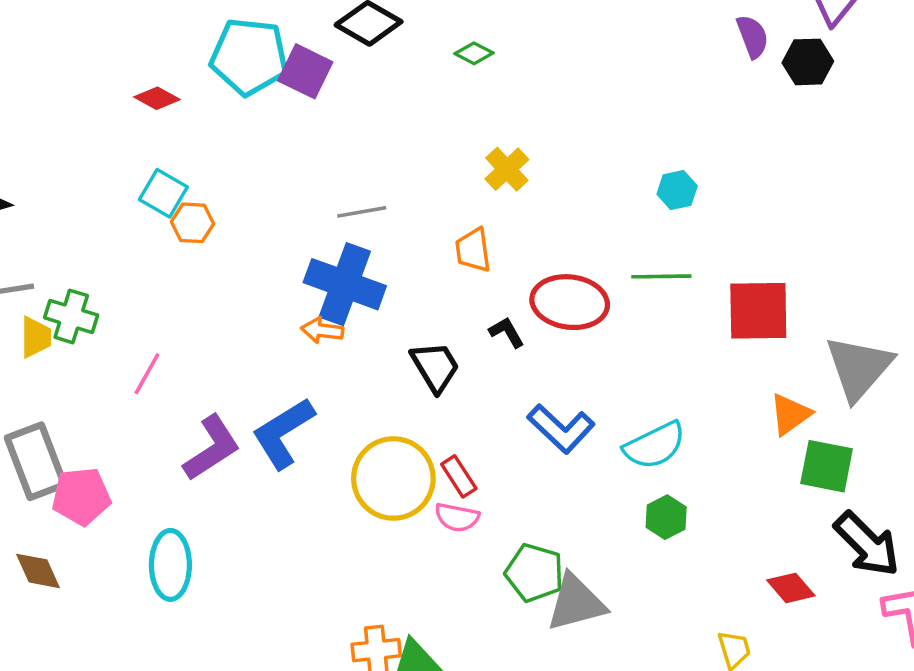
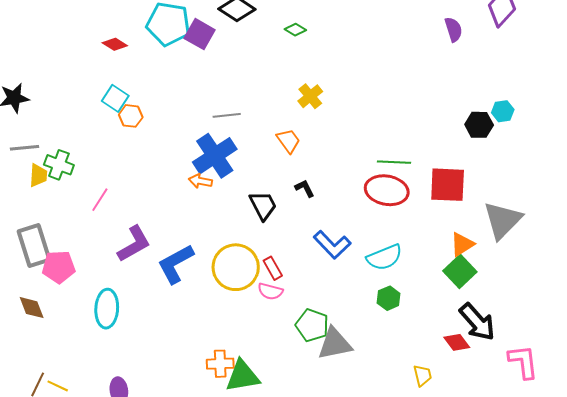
black hexagon: (808, 62) -> (479, 125), moved
cyan hexagon: (677, 190) -> (503, 111), moved
orange trapezoid: (473, 250) -> (288, 141), turned 148
blue cross: (345, 284) -> (215, 156), turned 33
red ellipse: (570, 302) -> (387, 190), moved
blue L-shape: (283, 433) -> (176, 264), moved
green square: (827, 466) -> (460, 271), moved, turned 32
black arrow: (867, 544) -> (477, 322), moved

